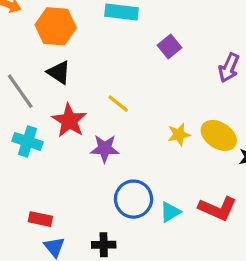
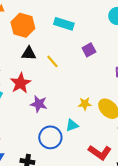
black triangle: (59, 72) -> (29, 53), moved, turned -42
yellow line: (118, 104) -> (52, 61), moved
cyan triangle: (170, 212) -> (72, 125), moved

